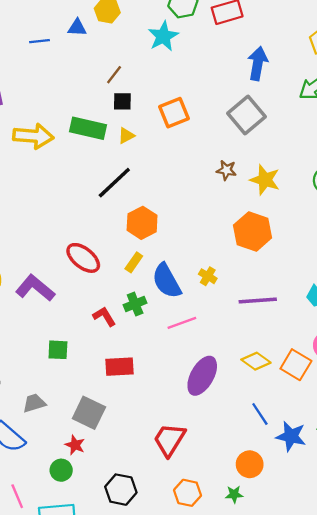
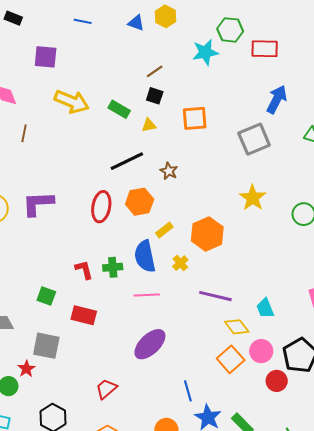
blue line: (40, 41) -> (83, 21), moved
green rectangle: (88, 128) -> (119, 109), size x0.7
brown star: (226, 170) -> (169, 171), moved
orange hexagon: (253, 232) -> (207, 234), moved
red ellipse: (83, 258) -> (101, 207), moved, turned 44
yellow rectangle: (134, 262) -> (164, 230), moved
purple L-shape: (35, 288) -> (38, 203), moved, turned -60
green square: (58, 350) -> (46, 296), moved
yellow diamond: (256, 361) -> (237, 327), moved
gray square: (89, 413) -> (46, 346), turned -32
red trapezoid: (169, 440) -> (106, 389), size x0.7

